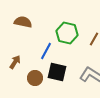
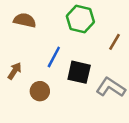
green hexagon: (67, 33) -> (80, 19), moved
black square: (57, 72) -> (79, 72), moved

